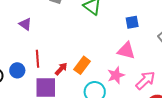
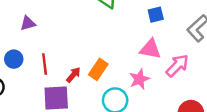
purple triangle: (25, 24) -> (28, 23), turned -48
blue circle: (17, 70) -> (14, 59), moved
pink arrow: (145, 80) -> (177, 66), moved

